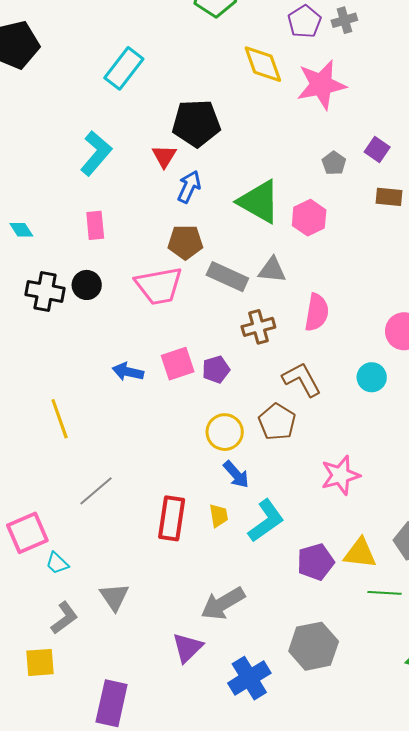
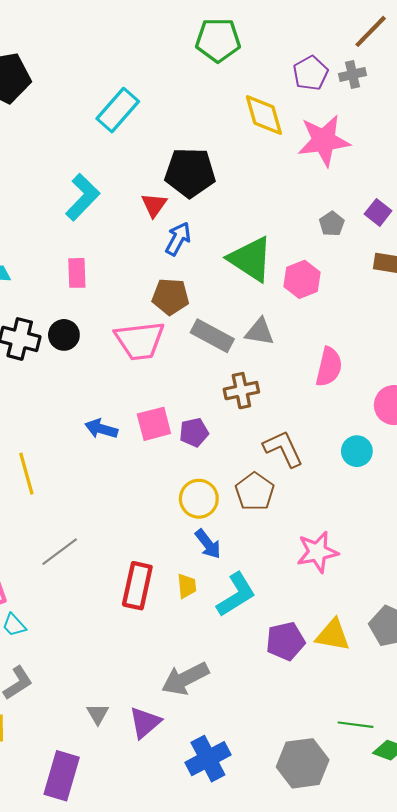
pink semicircle: (317, 312) -> (329, 367), moved
green line: (384, 593) -> (355, 725), moved
gray triangle: (114, 597) -> (98, 714), moved, size x0.7
gray hexagon: (314, 646) -> (303, 763), moved

